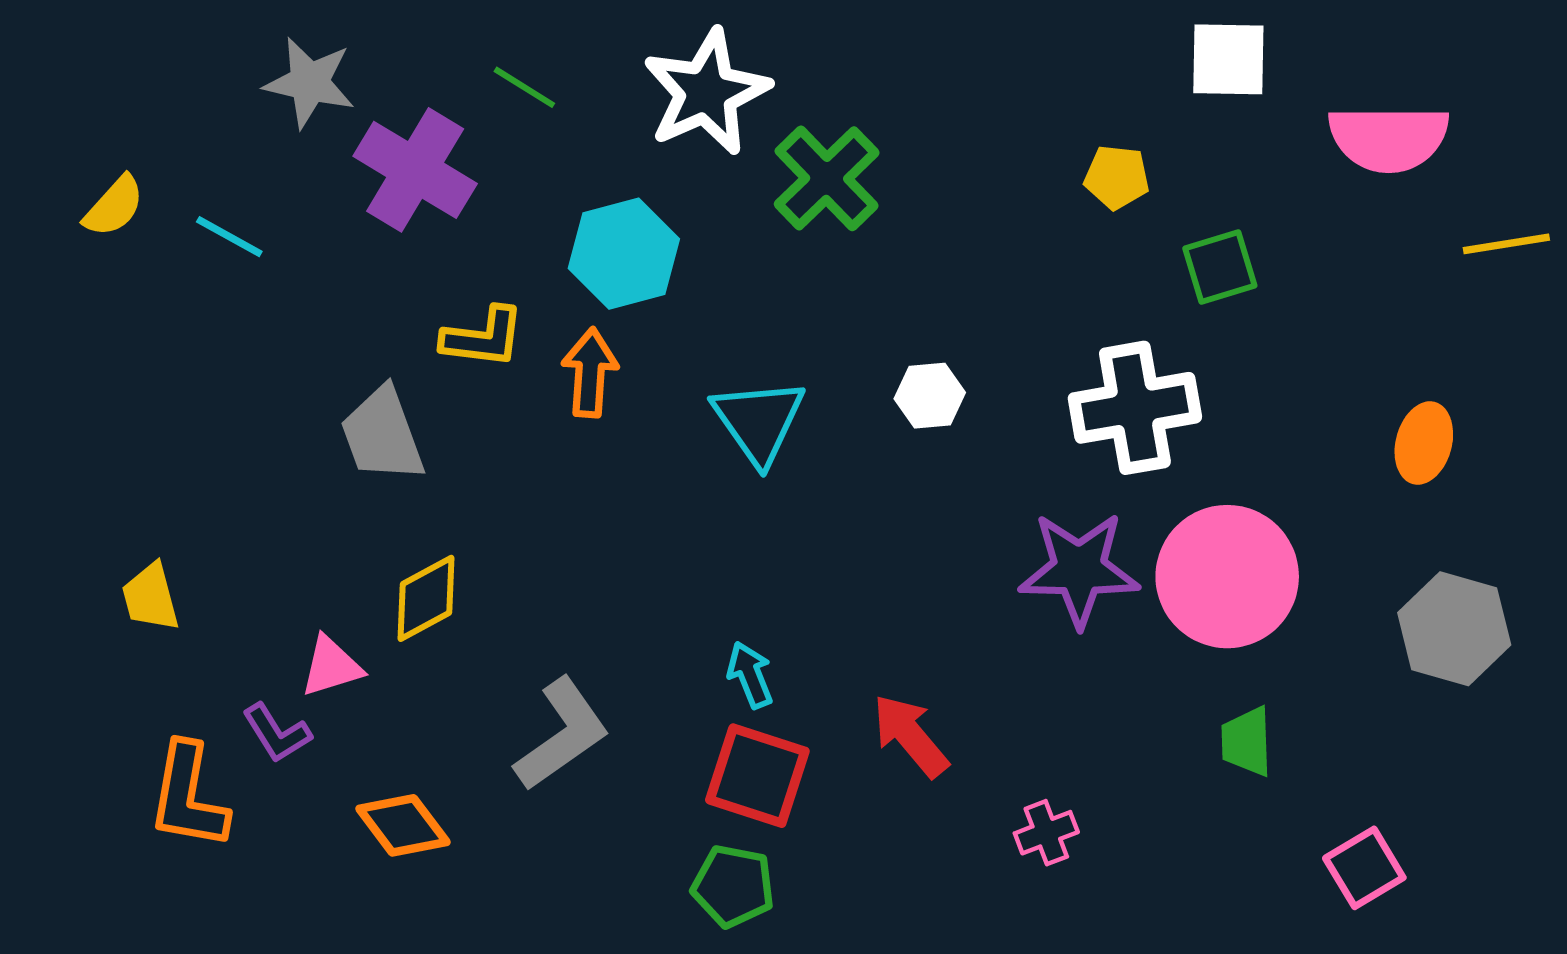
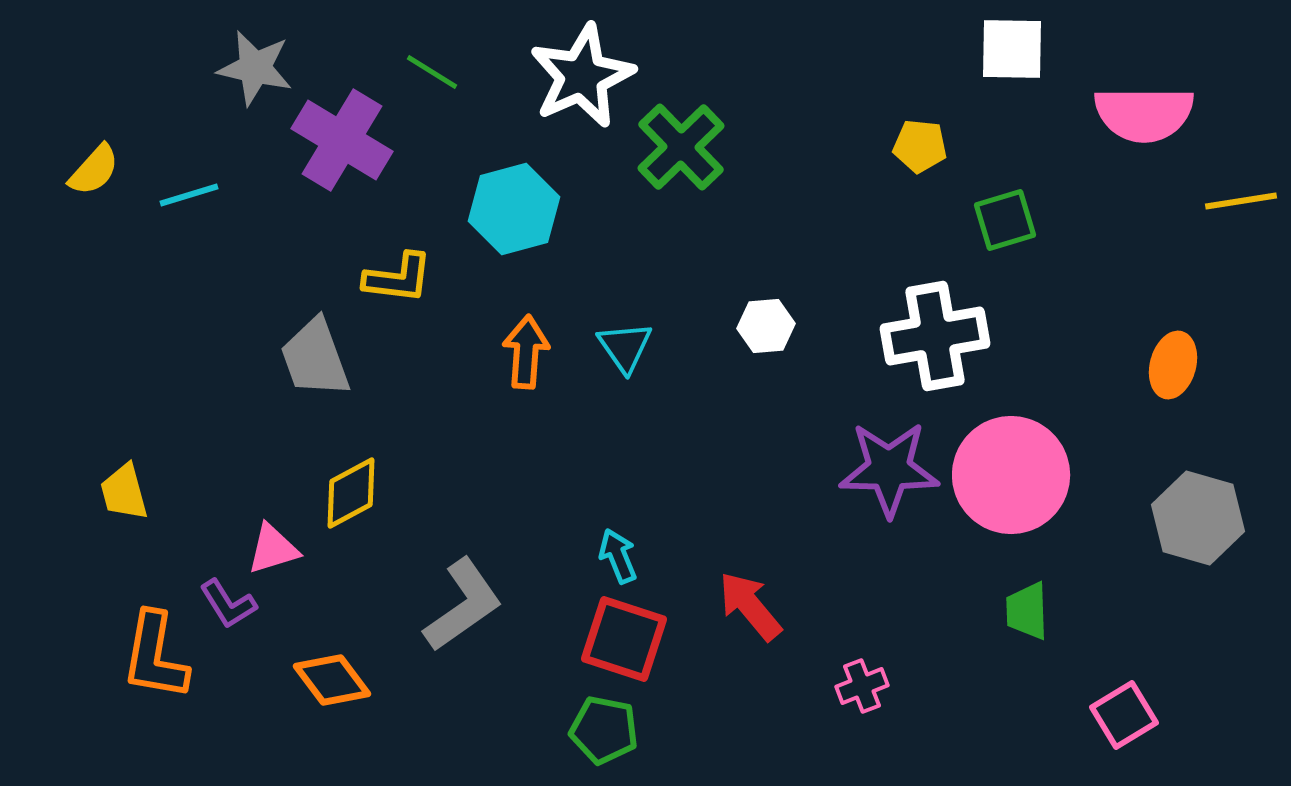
cyan line: (229, 237) -> (189, 195), turned -46
orange arrow: (590, 373) -> (526, 352), moved
cyan triangle: (759, 421) -> (625, 347), size x0.7

